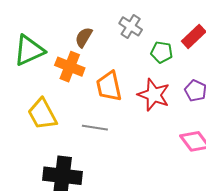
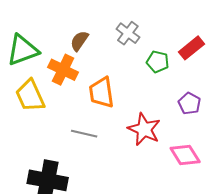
red star: (154, 95) -> (144, 129), moved
yellow trapezoid: (42, 114) -> (30, 96), moved

